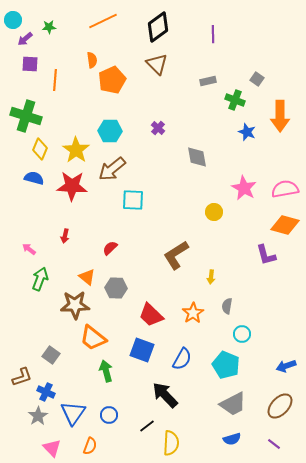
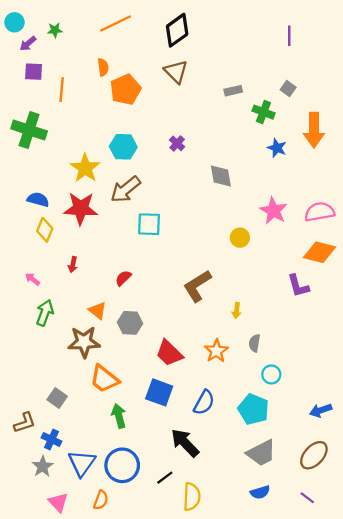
purple line: (213, 34) -> (289, 36), moved
yellow diamond: (40, 149) -> (45, 230), moved
blue circle: (109, 415) -> (122, 465), size x1.8

